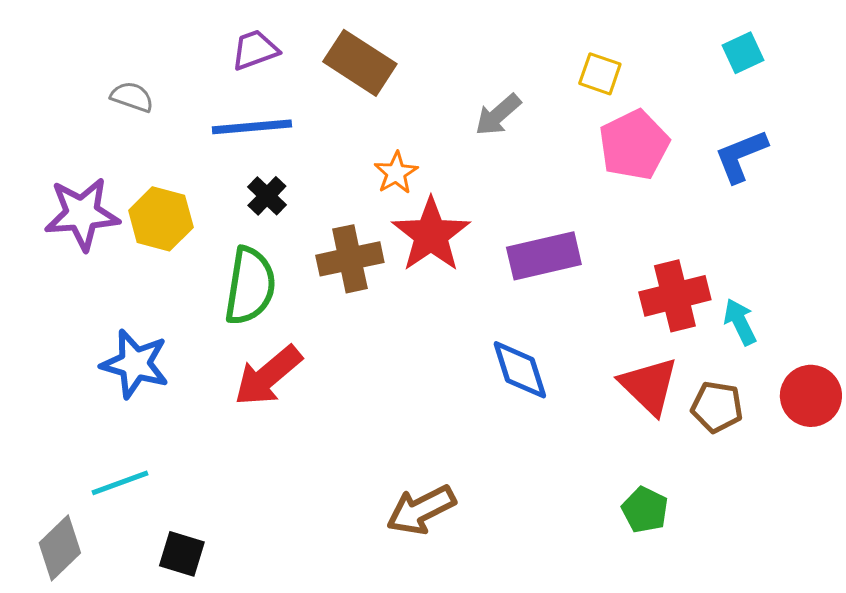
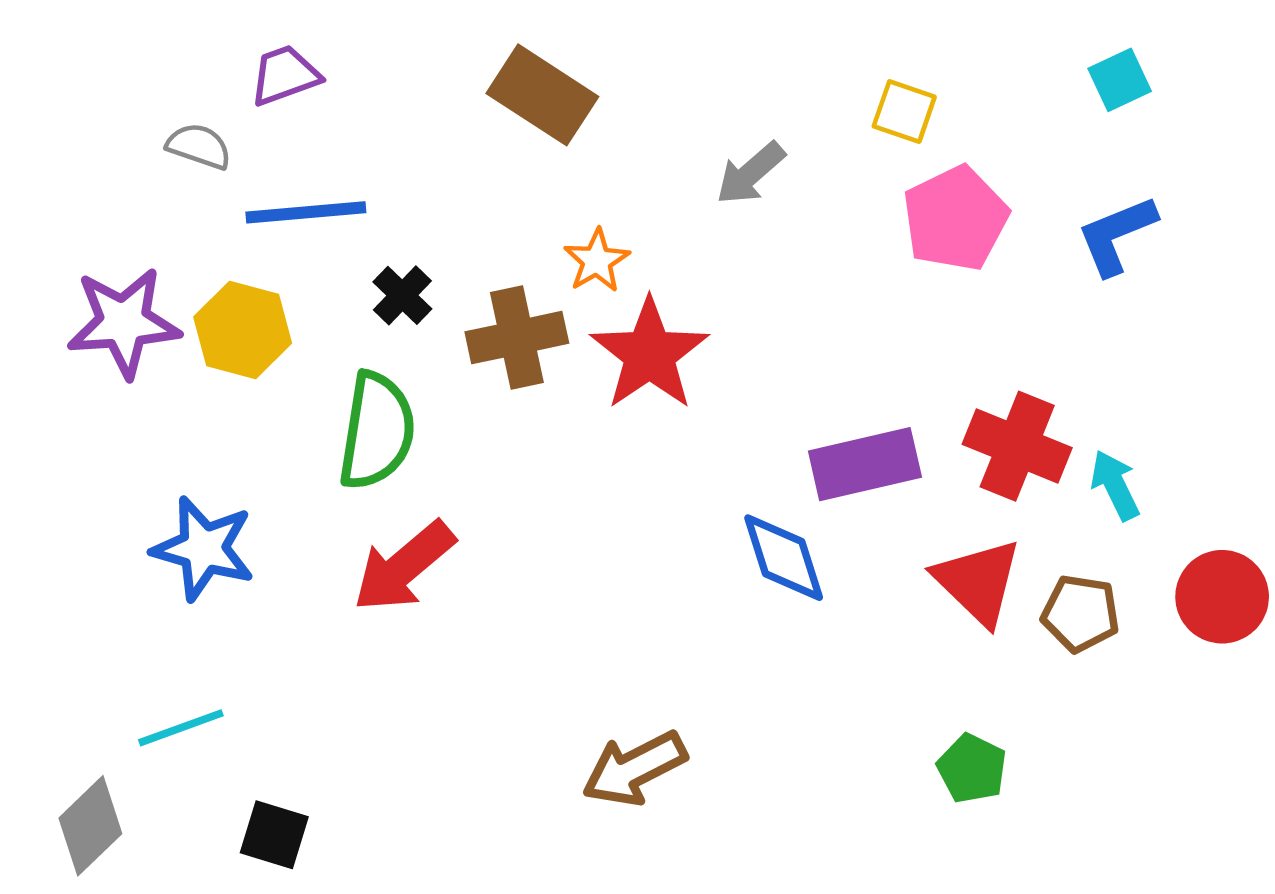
purple trapezoid: (255, 50) -> (285, 75), moved
blue line: (252, 127) -> (306, 212), moved
purple rectangle: (544, 256) -> (865, 464), moved
brown cross: (350, 259) -> (517, 338), moved
red cross: (675, 296) -> (1017, 446), turned 36

